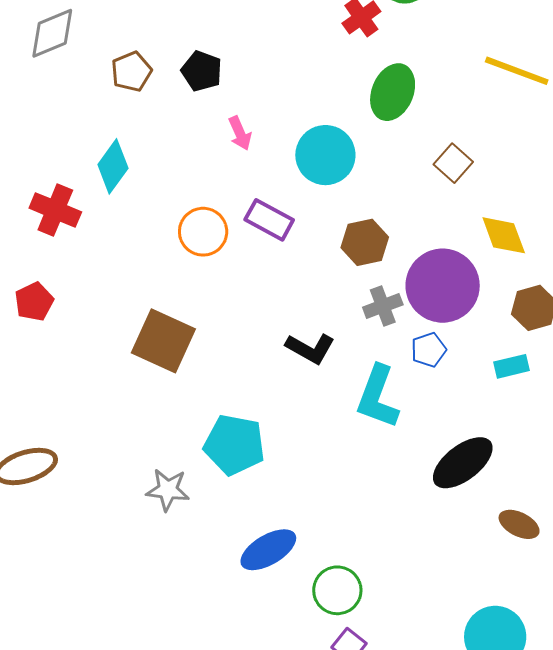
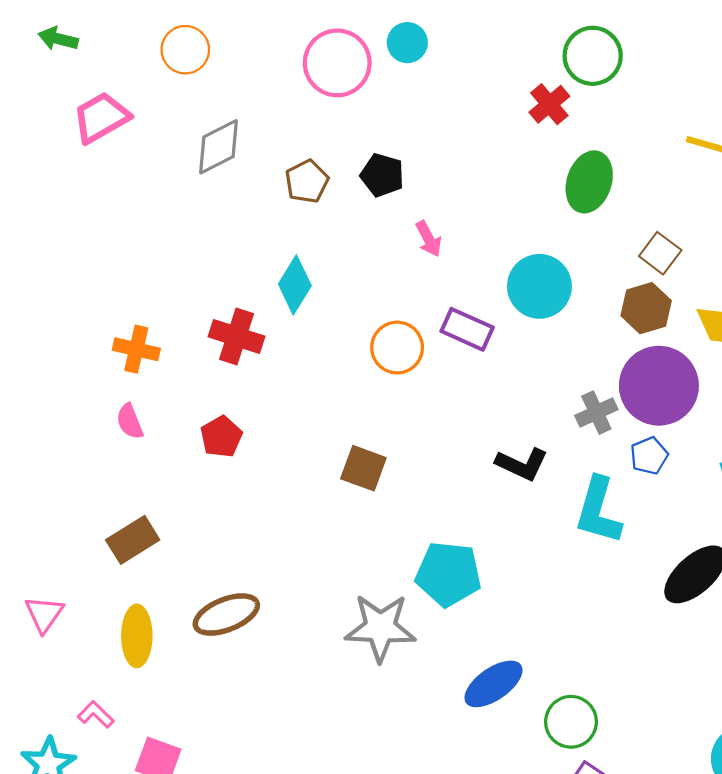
cyan circle: (325, 155) -> (539, 286), moved
brown hexagon: (365, 242) -> (646, 308), moved
brown square: (163, 341) -> (363, 468), size x0.7
gray star: (168, 490) -> (380, 628), size x1.5

